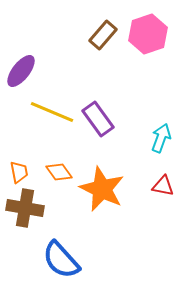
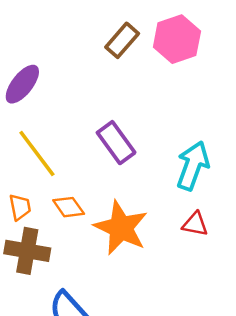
yellow line: (52, 112) -> (37, 154), moved, turned 30
cyan arrow: (161, 138) -> (193, 166), size x1.4

